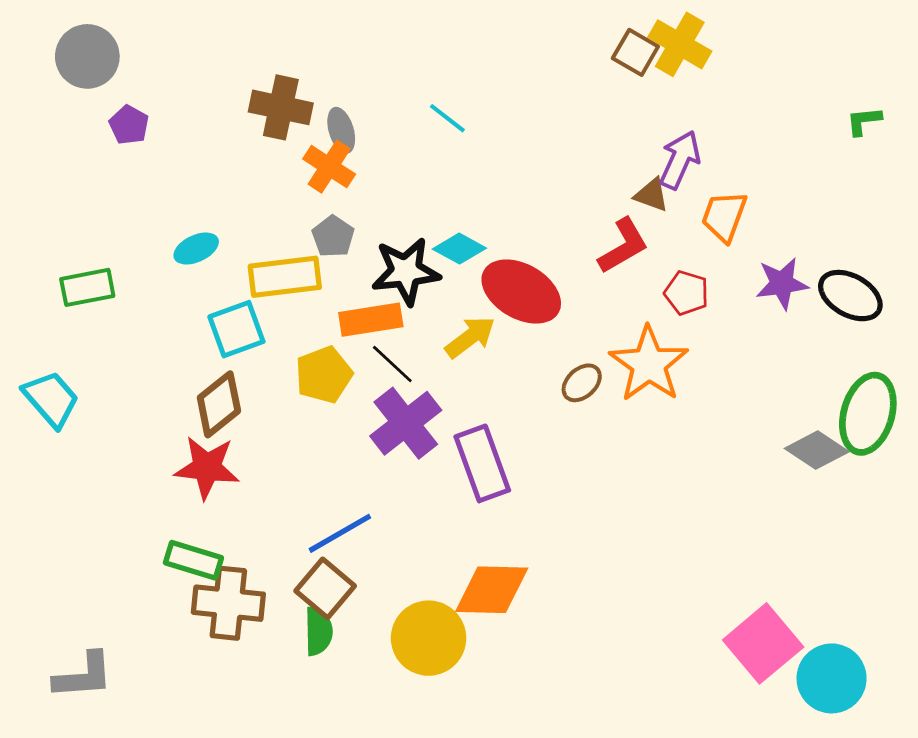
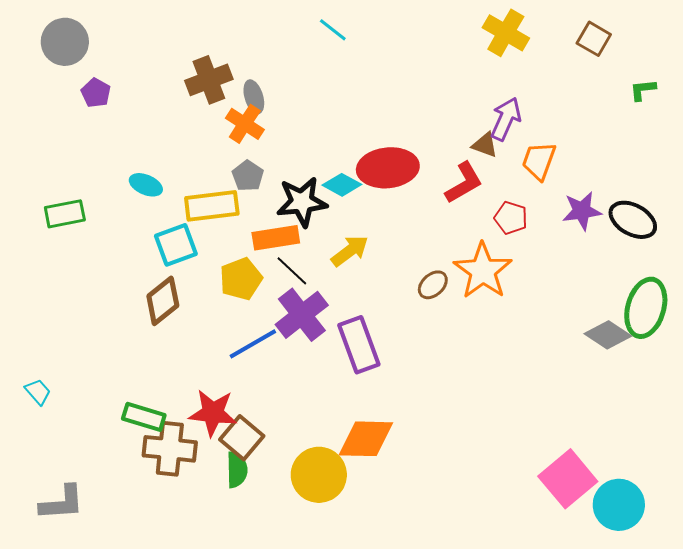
brown square: (635, 52) -> (594, 39), moved
brown cross: (281, 107) -> (209, 80), turned -33
cyan line: (447, 118) -> (333, 30), moved
cyan ellipse: (196, 249) -> (146, 185), turned 48
red ellipse: (521, 292) -> (388, 168), moved, turned -36
cyan trapezoid: (51, 399) -> (38, 392), moved, size x0.6
red star: (207, 467) -> (213, 413), moved
blue line: (340, 533) -> (253, 344), moved

